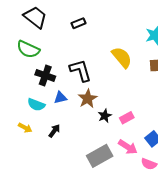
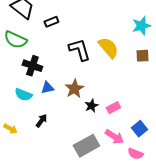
black rectangle: (78, 23) -> (51, 22), moved
black L-shape: (80, 70) -> (79, 50), moved
yellow arrow: (25, 128) -> (10, 129), moved

